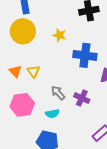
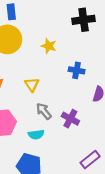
blue cross: (85, 55) -> (77, 70), size x0.6
yellow triangle: (33, 71) -> (32, 85), moved

